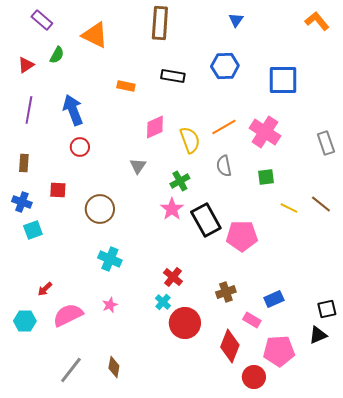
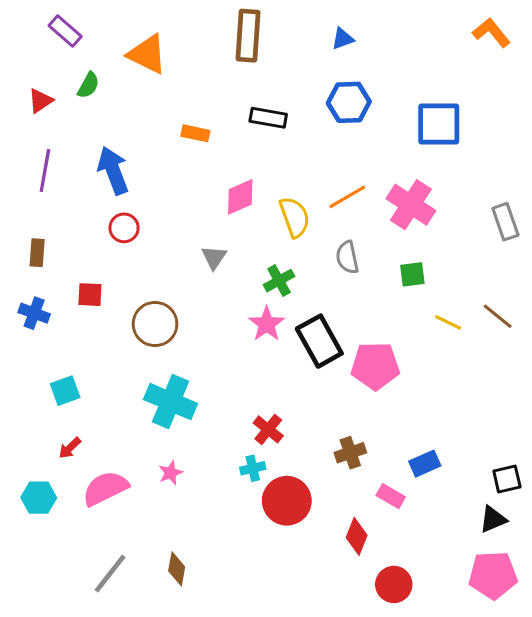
blue triangle: (236, 20) -> (343, 39), moved, turned 35
cyan square: (33, 230) -> (65, 391), moved
cyan cross: (110, 259) -> (171, 402), size x1.4
cyan cross: (163, 302) -> (253, 468), turned 35
red diamond: (230, 346) -> (357, 536), size x0.7
pink pentagon: (279, 351) -> (493, 575), moved

